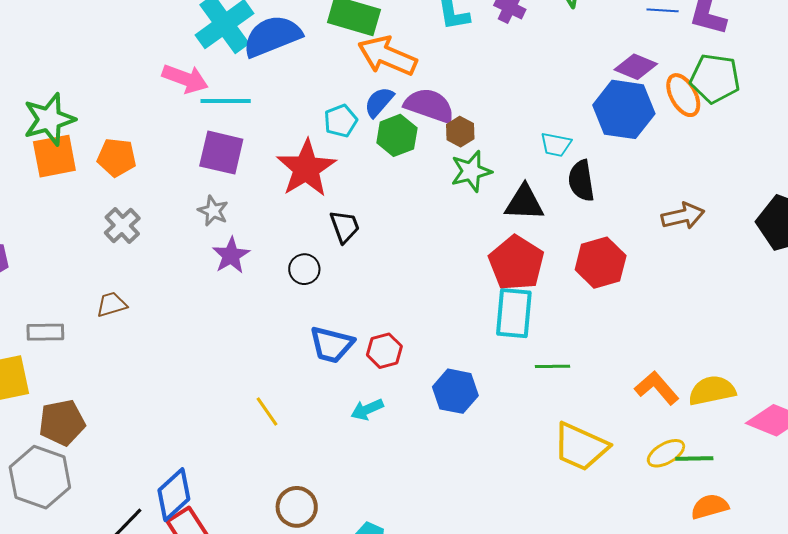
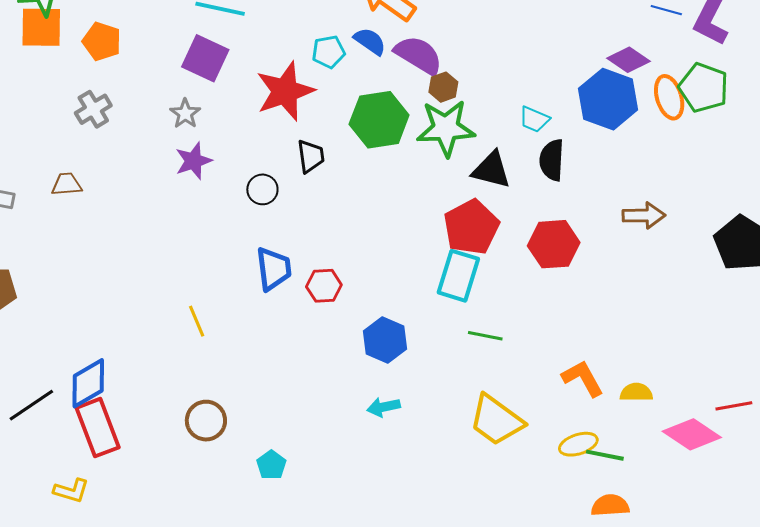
blue semicircle: (379, 102) -> (370, 41), turned 72
green hexagon: (397, 135) -> (379, 120), moved, size x1.4
green star: (471, 171) -> (446, 128), size x1.4
blue trapezoid: (332, 345) -> (274, 269), turned -123
yellow semicircle: (712, 391) -> (636, 392), size x0.7
cyan arrow: (367, 409) -> (384, 407), moved

